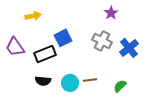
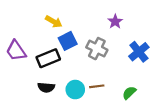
purple star: (111, 13) -> (115, 22), moved
yellow arrow: (33, 16) -> (54, 22), moved, turned 42
gray cross: (102, 41) -> (97, 49), moved

